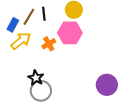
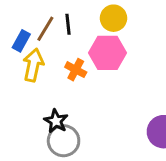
yellow arrow: (21, 41) -> (33, 65), turned -40
orange cross: (49, 44) -> (76, 70), turned -32

